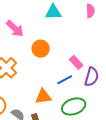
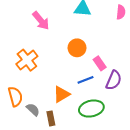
orange circle: (41, 49) -> (77, 48), moved
orange triangle: (43, 97) -> (61, 94), turned -30

